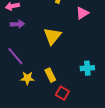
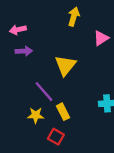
purple line: (15, 56) -> (44, 92), moved
red square: (62, 93) -> (56, 137), moved

